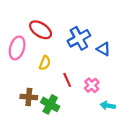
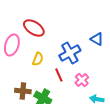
blue cross: (79, 38) -> (70, 53), moved
blue triangle: (103, 49) -> (97, 39), moved

